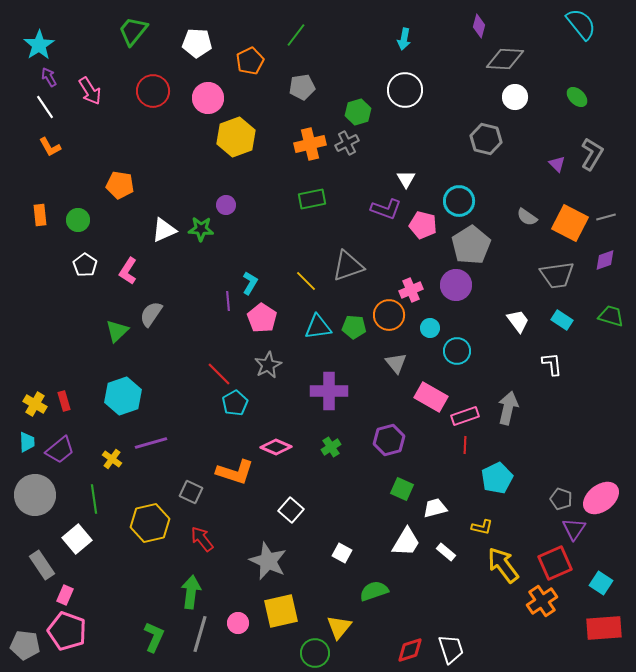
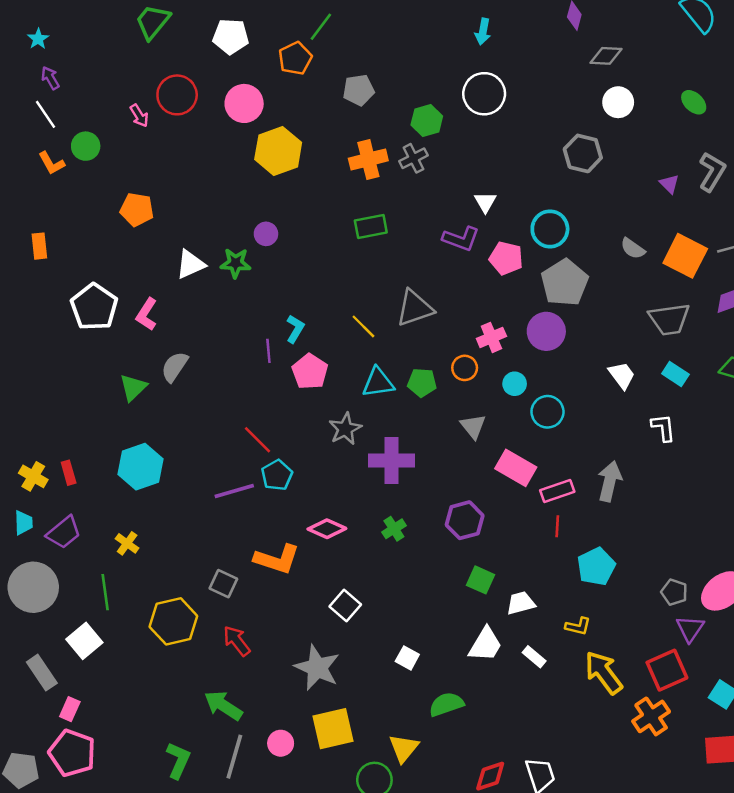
green line: (296, 35) -> (321, 27), moved
cyan star: (39, 45) -> (38, 39), size x0.6
gray diamond: (505, 59) -> (606, 56), size x0.7
pink arrow: (90, 91) -> (139, 116), moved, size x0.7
green circle: (78, 220) -> (86, 146), moved
white pentagon: (85, 265) -> (94, 307), size x1.6
orange circle: (389, 315) -> (465, 368), size x0.7
gray star: (268, 365) -> (345, 429), moved
purple line: (151, 443) -> (234, 491), moved
green arrow: (191, 592) -> (223, 705), turned -64

